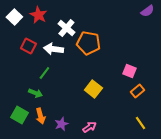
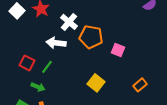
red square: (28, 46) -> (27, 63), moved
pink square: (129, 71) -> (118, 50), moved

